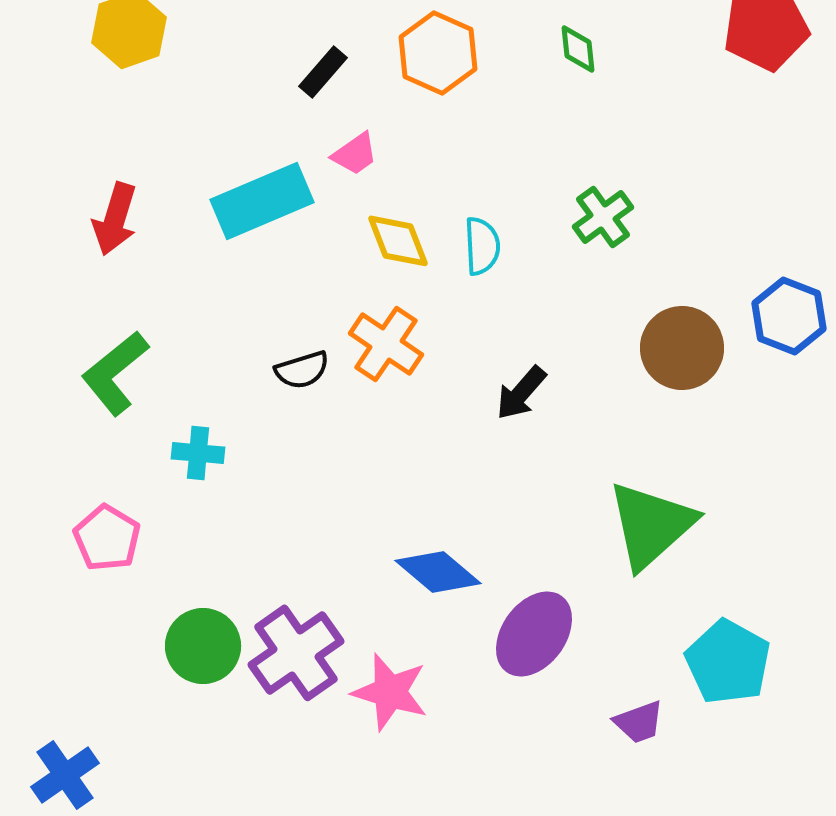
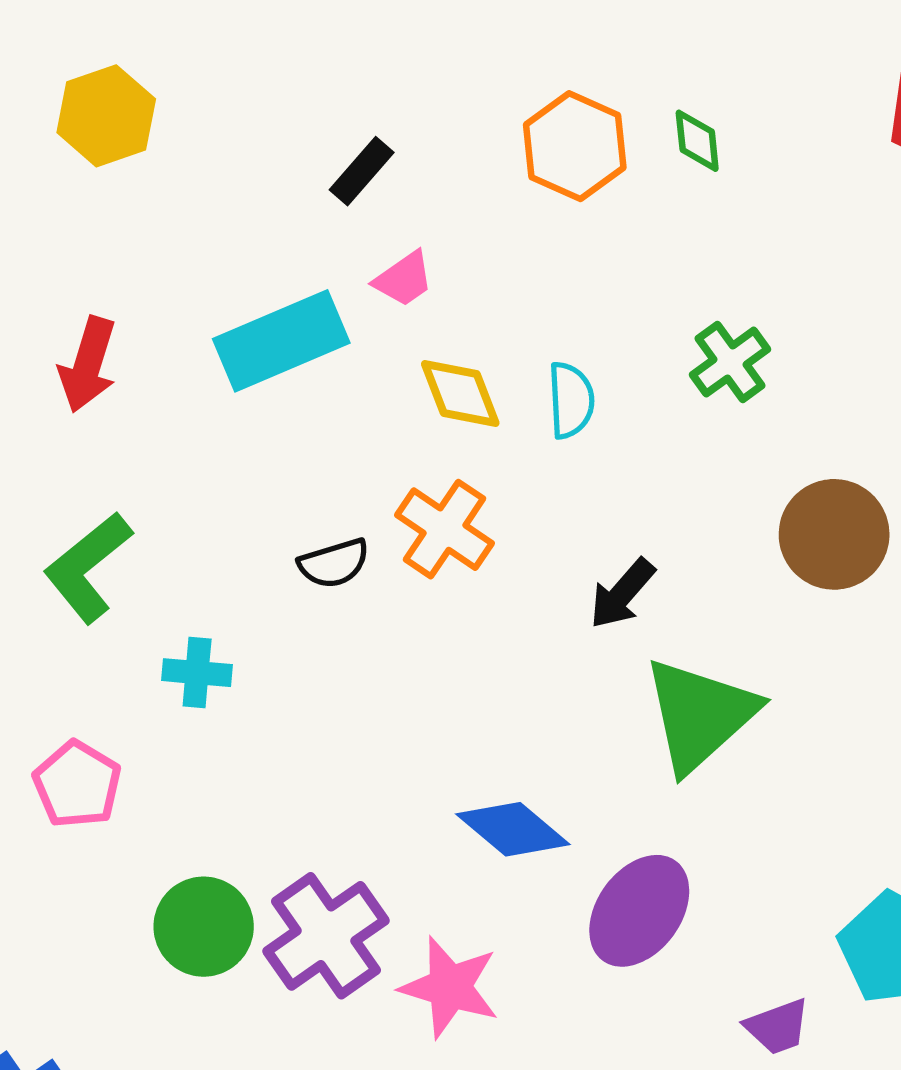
orange hexagon: (438, 53) -> (575, 146), moved
green triangle: (651, 525) -> (700, 715), moved

